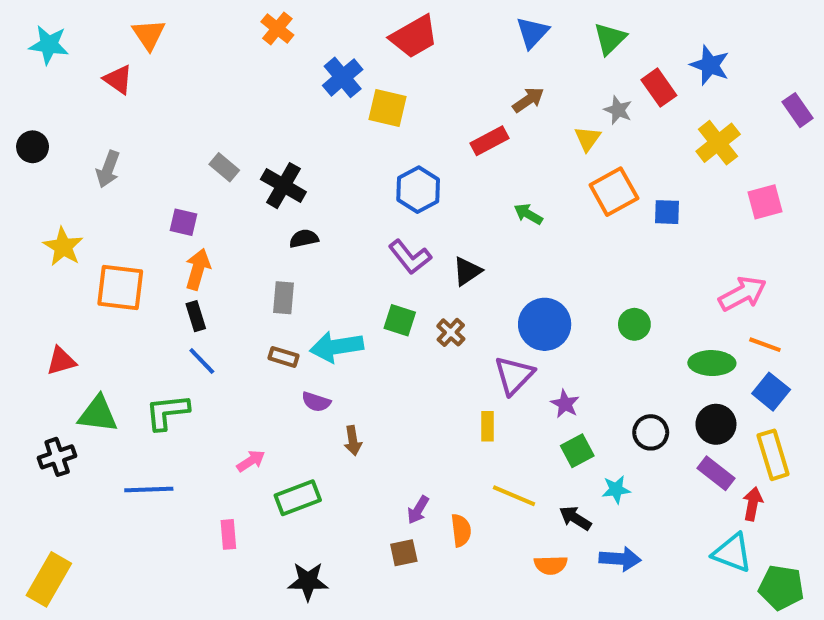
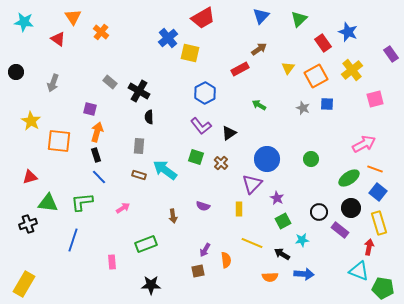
orange cross: (277, 28) -> (101, 32), moved
gray star: (618, 110) -> (303, 108), moved
orange square: (614, 192) -> (316, 76), moved
black semicircle: (304, 239) -> (149, 117), turned -80
cyan arrow: (337, 347) -> (165, 170), turned 45
green ellipse: (712, 363) -> (349, 178), turned -35
purple semicircle: (316, 402) -> (203, 206), moved
pink arrow: (251, 461) -> (123, 208), moved
purple rectangle: (716, 473) -> (340, 230), moved
blue line: (149, 490) -> (73, 240), turned -70

